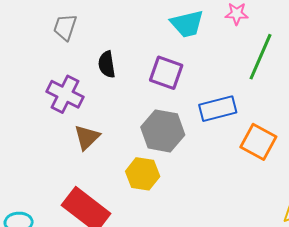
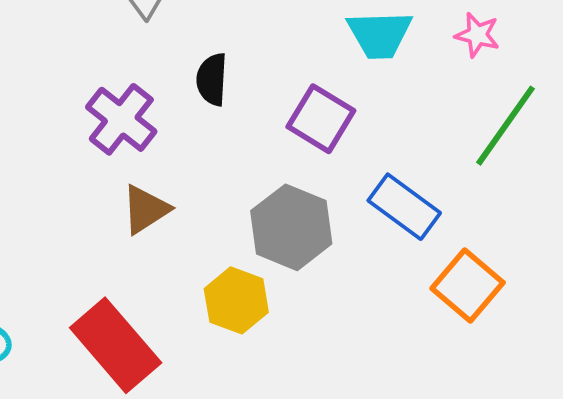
blue rectangle: (218, 109) -> (404, 207), turned 39

